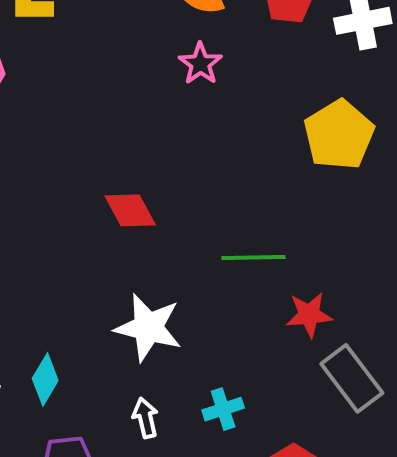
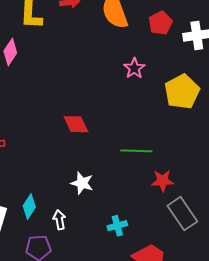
pink star: (200, 64) -> (134, 68), moved
white star: (148, 327) -> (82, 183), size x0.7
white arrow: (145, 418) -> (59, 220), moved

